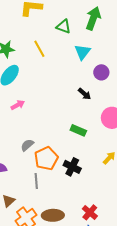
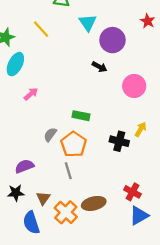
purple circle: (101, 72) -> (112, 40), size x1.5
green rectangle: (78, 130) -> (81, 116), moved
black cross: (72, 167) -> (119, 141), moved

